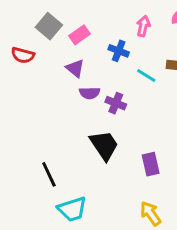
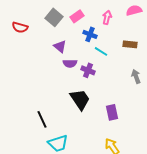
gray square: (49, 26) -> (54, 17), moved
pink rectangle: (79, 35) -> (77, 16), moved
red semicircle: (23, 55) -> (20, 27), moved
cyan line: (146, 76) -> (101, 51), moved

